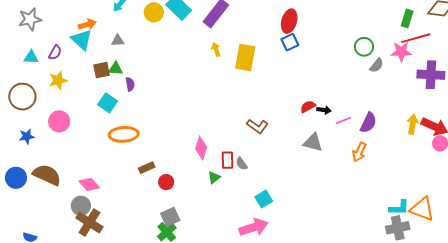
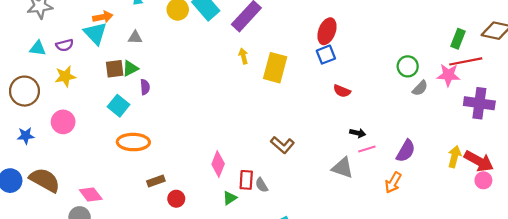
purple semicircle: (55, 52) -> (65, 45), turned 42
green triangle: (116, 69) -> (130, 68), turned -35
red semicircle: (308, 107) -> (342, 91), moved, turned -133
pink line: (343, 120) -> (367, 149), moved

